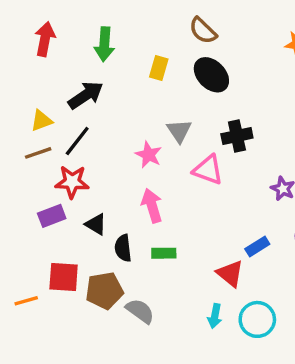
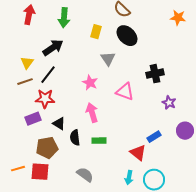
yellow triangle: (41, 121) -> (27, 63), turned -32
gray triangle: (179, 131) -> (108, 59), moved
black cross: (237, 136) -> (155, 74), moved
red square: (64, 277) -> (40, 172), moved
brown pentagon: (104, 291) -> (47, 148), moved

